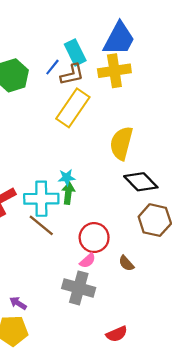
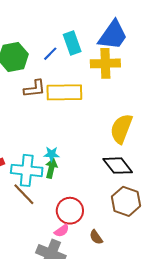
brown L-shape: (72, 75) -> (35, 89), moved
yellow rectangle: (73, 108) -> (64, 92), turned 48
yellow semicircle: (121, 143) -> (121, 129), moved

